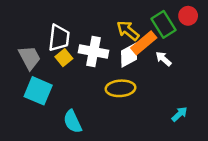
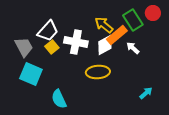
white trapezoid: (59, 38) -> (48, 31), turned 35

